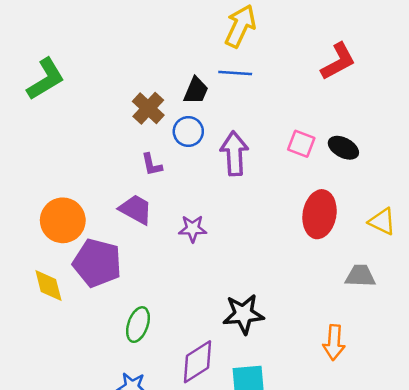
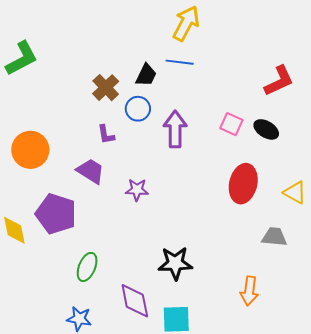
red L-shape: (338, 61) -> (279, 81), moved
orange circle: (63, 220) -> (30, 150), moved
purple diamond: (198, 362) -> (135, 301), turned -72

